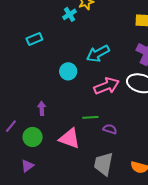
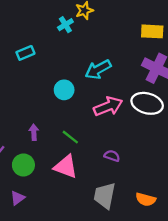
green line: (90, 117) -> (70, 137), moved, turned 42

